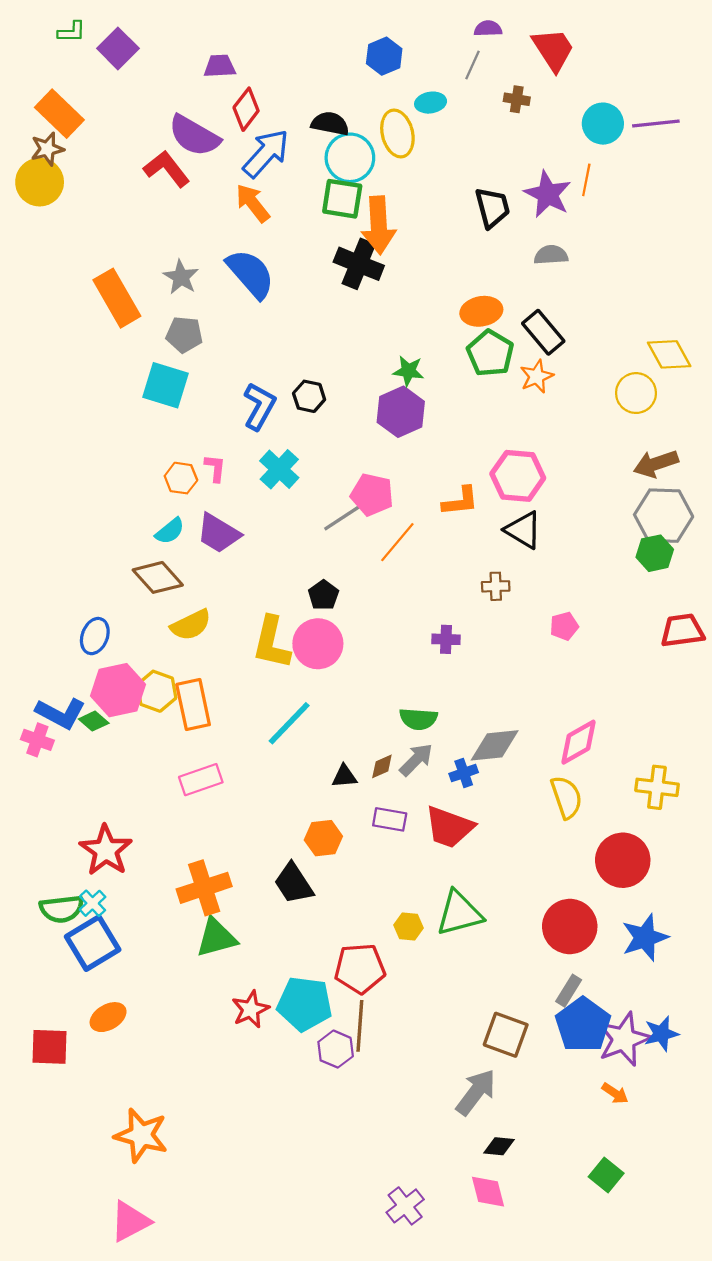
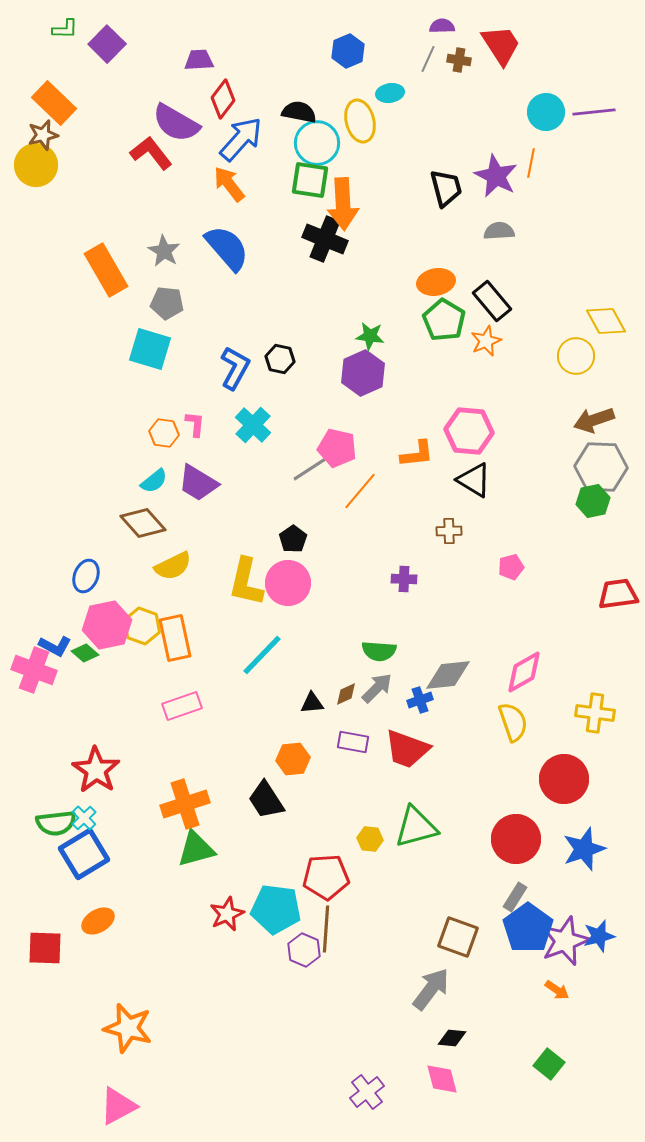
brown cross: (517, 99) -> (459, 60), moved
red trapezoid: (682, 630) -> (618, 594), moved
blue L-shape: (61, 713) -> (55, 646), size x0.7
pink cross: (37, 740) -> (34, 670), size x1.5

